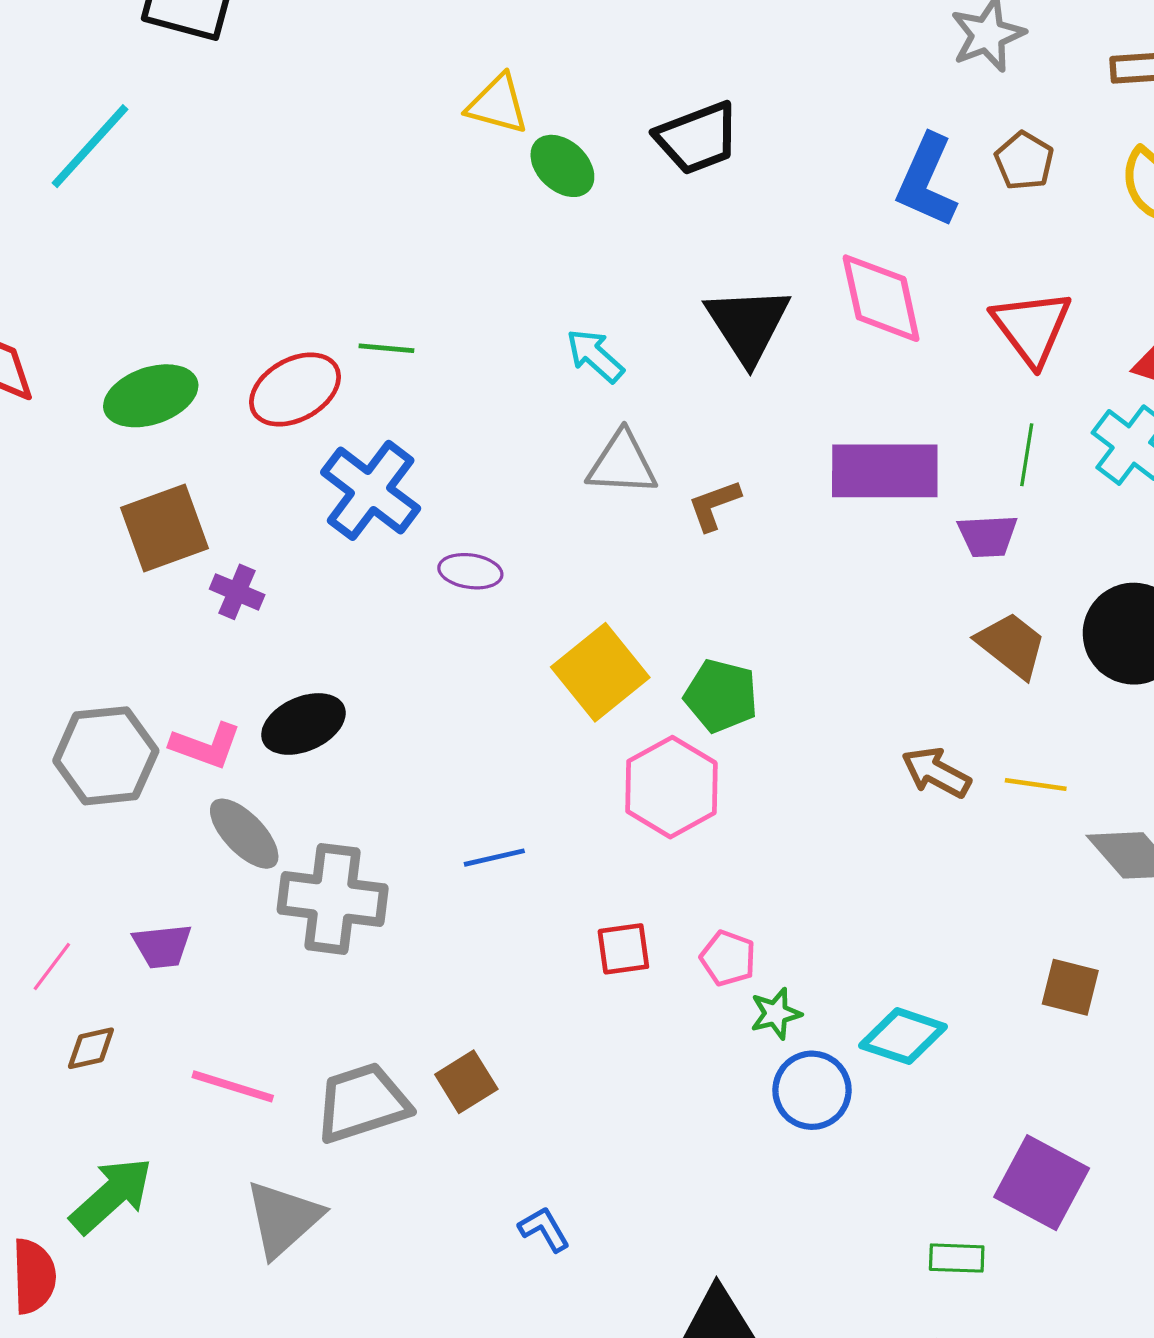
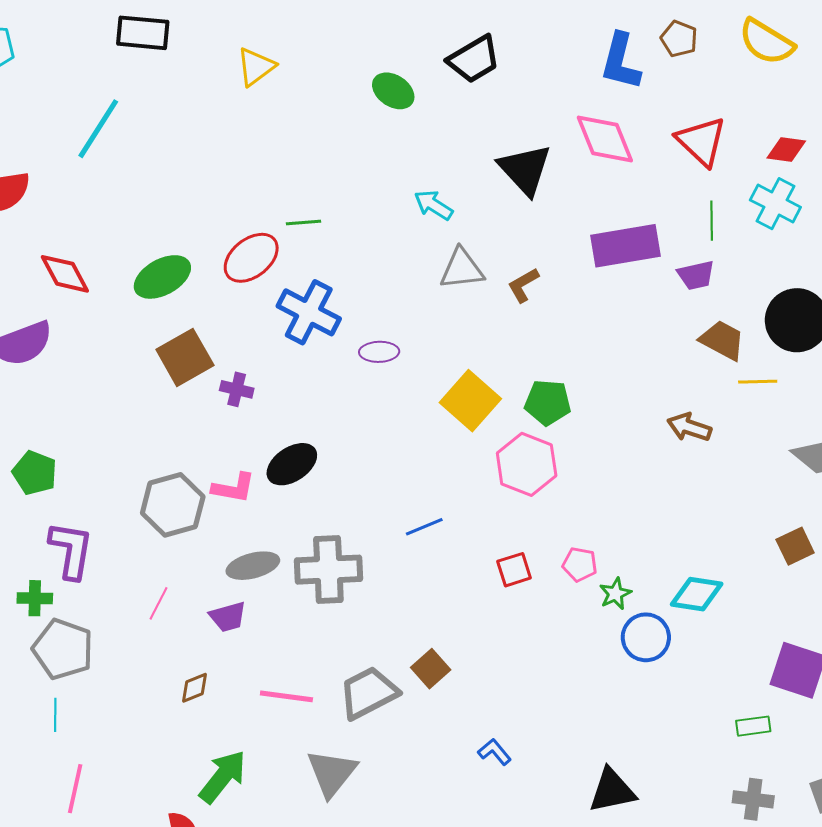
yellow triangle: (498, 104) -> (256, 67), moved, turned -42
yellow line: (1036, 785) -> (758, 382), moved
gray ellipse: (244, 834) -> (253, 566), moved, turned -51
pink line: (52, 967) -> (159, 603), moved
brown square: (1070, 987) -> (795, 546), turned -30

